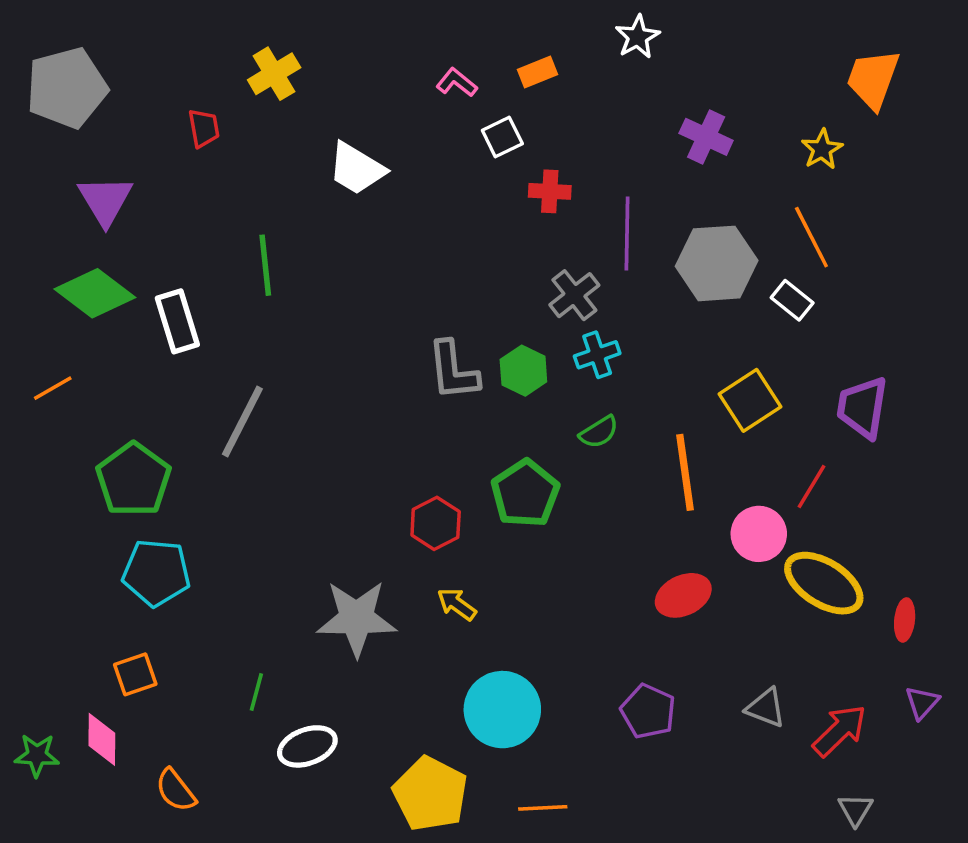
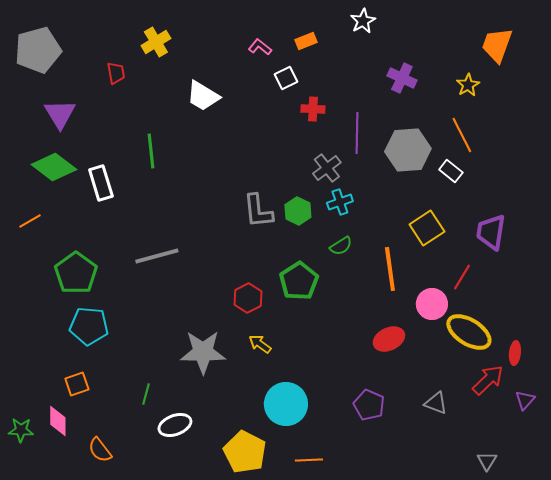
gray line: (242, 422) -> (157, 256), moved, turned 48
red arrow: (840, 731) -> (488, 380), moved

